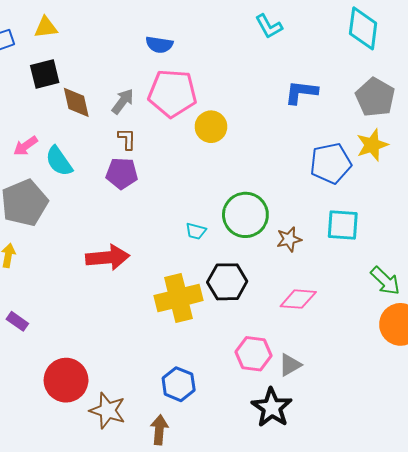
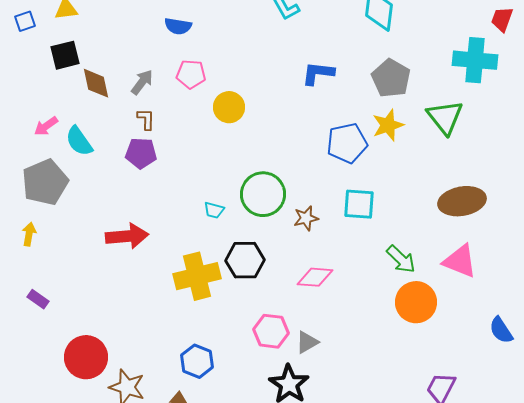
pink pentagon: (172, 93) -> (191, 74), size x0.6

